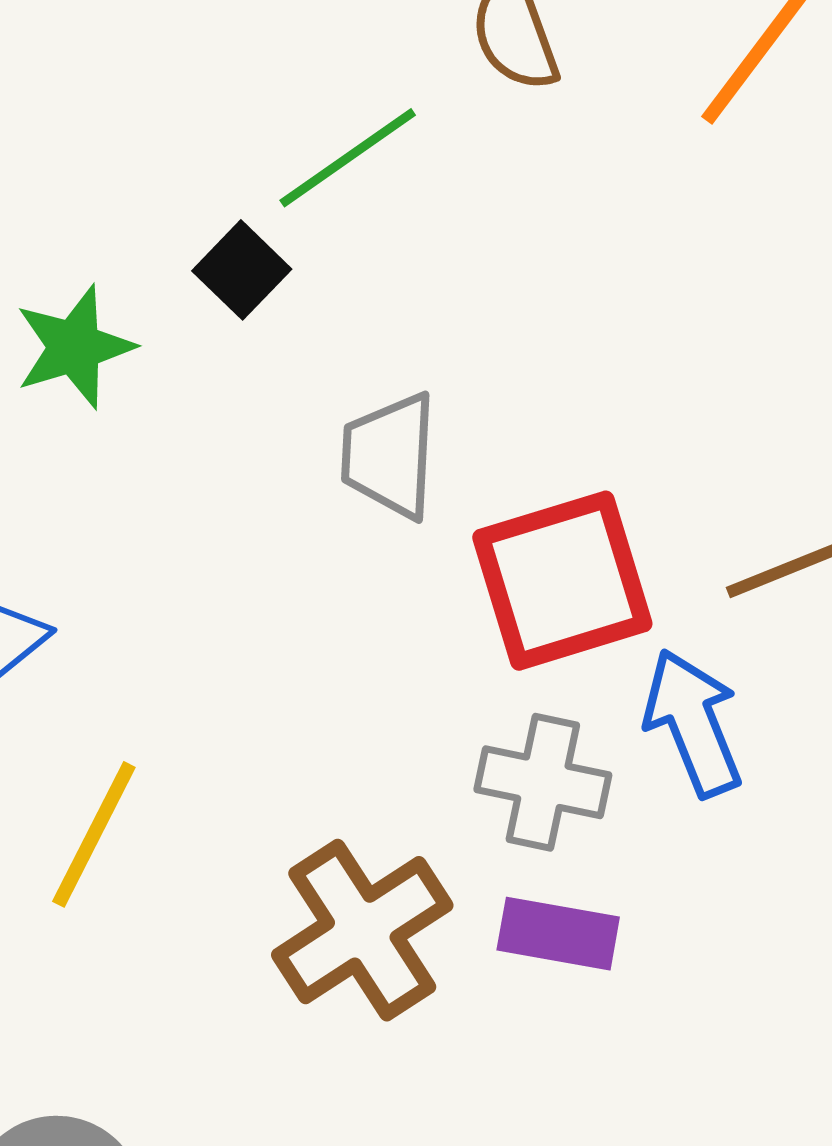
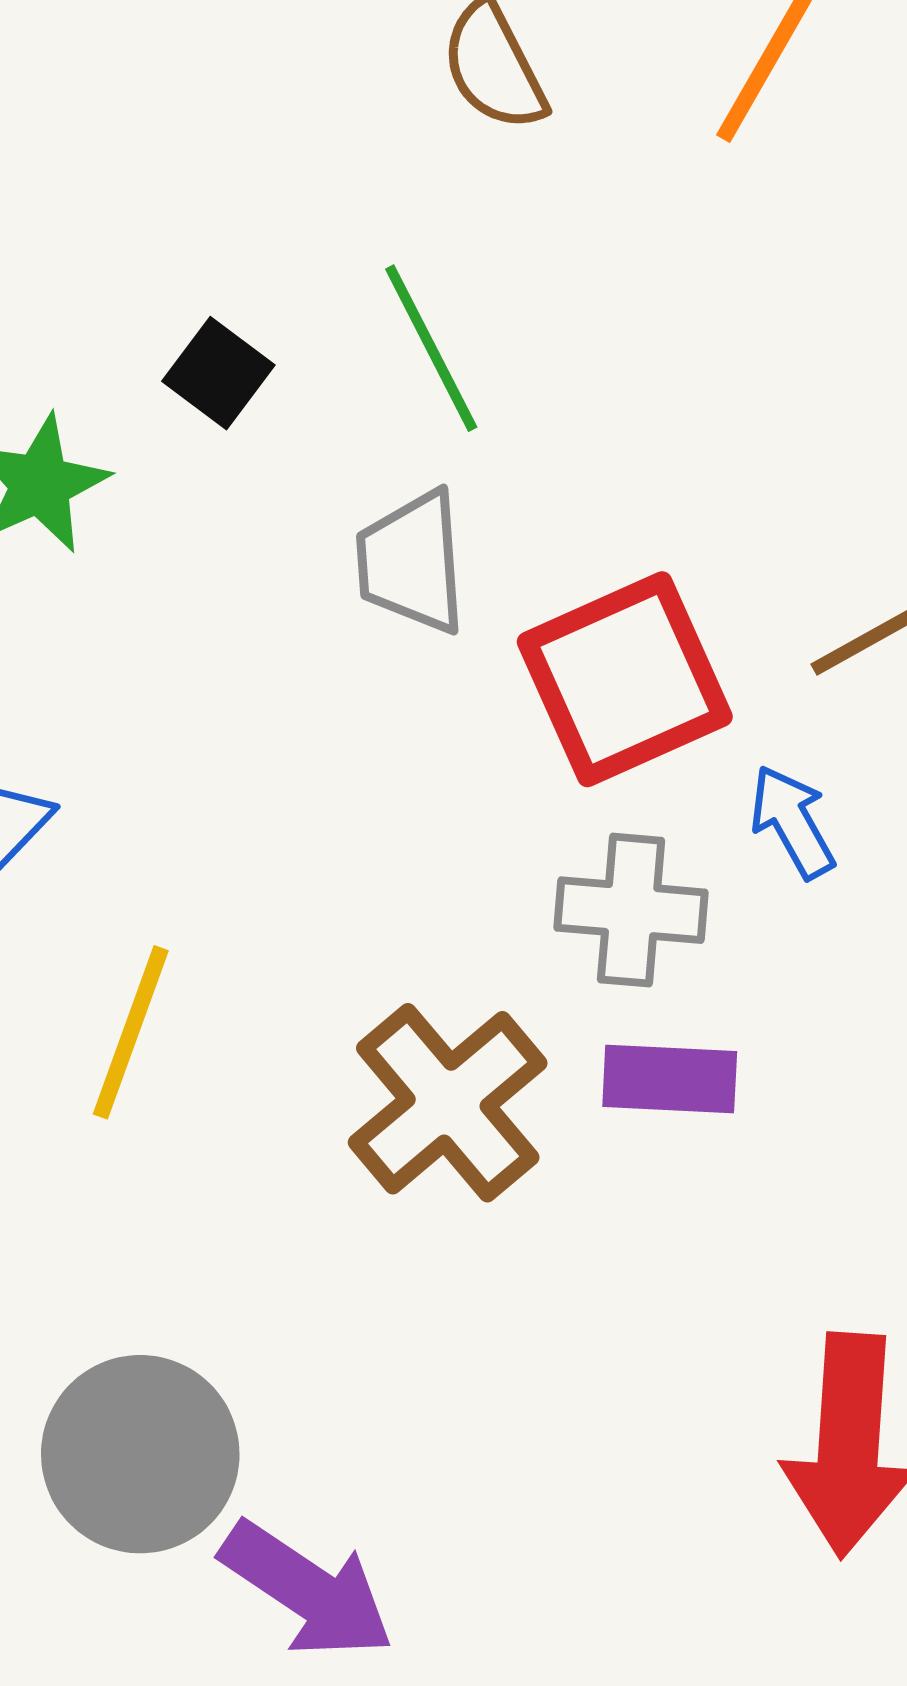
green line: (348, 158) -> (431, 348), moved, turned -75
blue arrow: (693, 723) -> (792, 822), size x0.7

